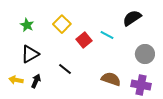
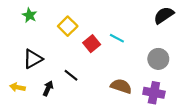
black semicircle: (132, 18) -> (164, 15), moved
green star: (27, 25) -> (29, 15), moved
black arrow: (36, 81) -> (48, 88), moved

